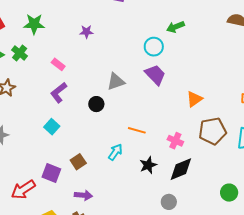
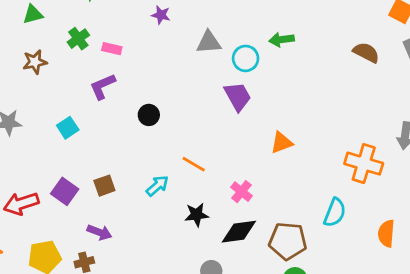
green cross: (20, 53) -> (78, 39), moved
pink rectangle: (58, 64) -> (112, 49), turned -40
gray triangle: (116, 82) -> (209, 42), moved
cyan square: (52, 127) -> (68, 128), moved
brown pentagon: (212, 131) -> (288, 241), moved

